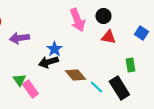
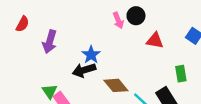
black circle: (103, 16) -> (136, 16), moved
pink arrow: (77, 20) -> (118, 20), size x0.6
purple arrow: (19, 38) -> (50, 42), turned -66

